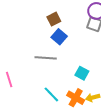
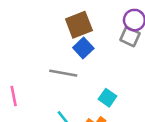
brown square: (54, 19) -> (79, 25), size x1.5

